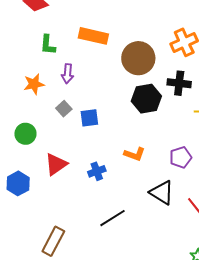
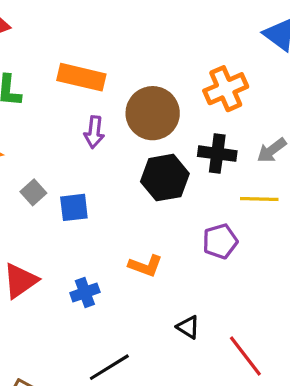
purple arrow: (67, 74) -> (94, 132), moved
purple pentagon: (181, 157) -> (220, 241), moved
black triangle: (162, 192) -> (188, 327), size x0.6

